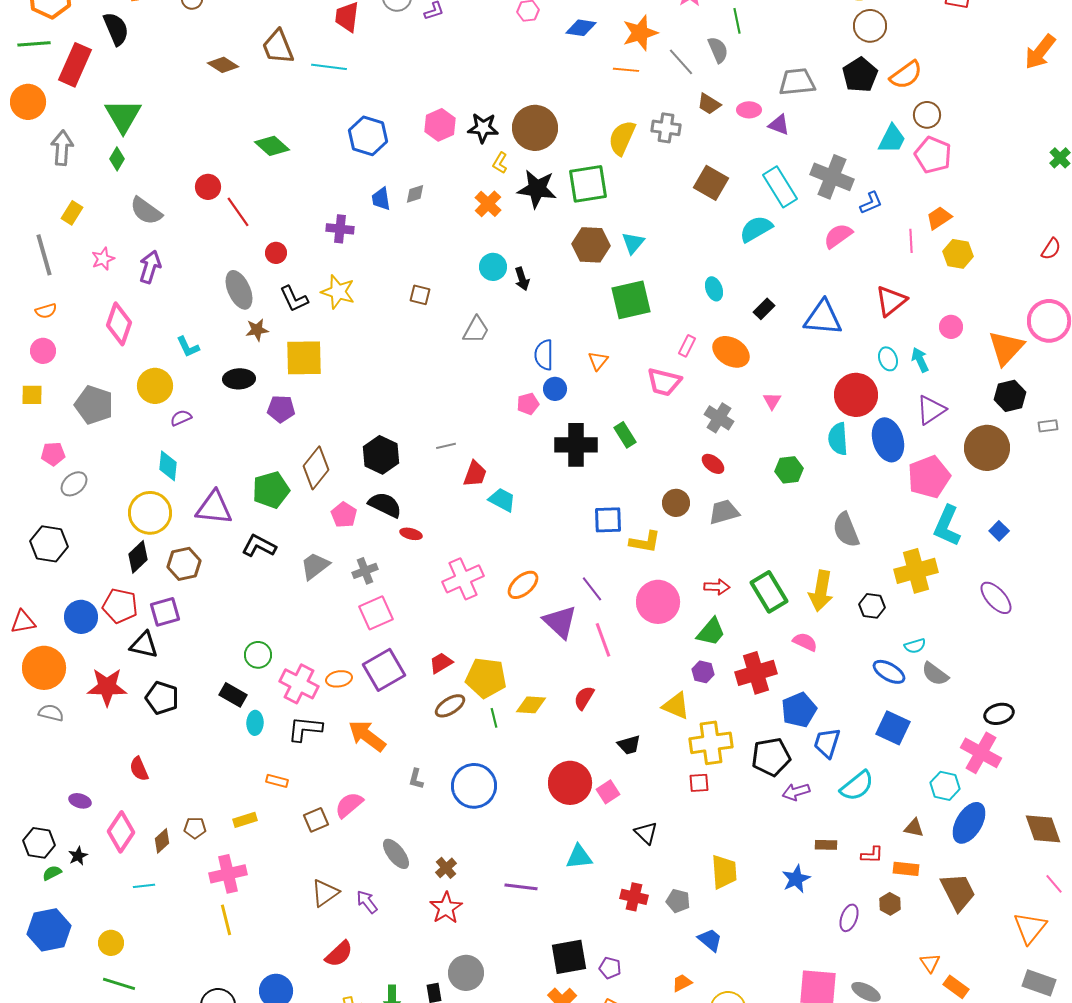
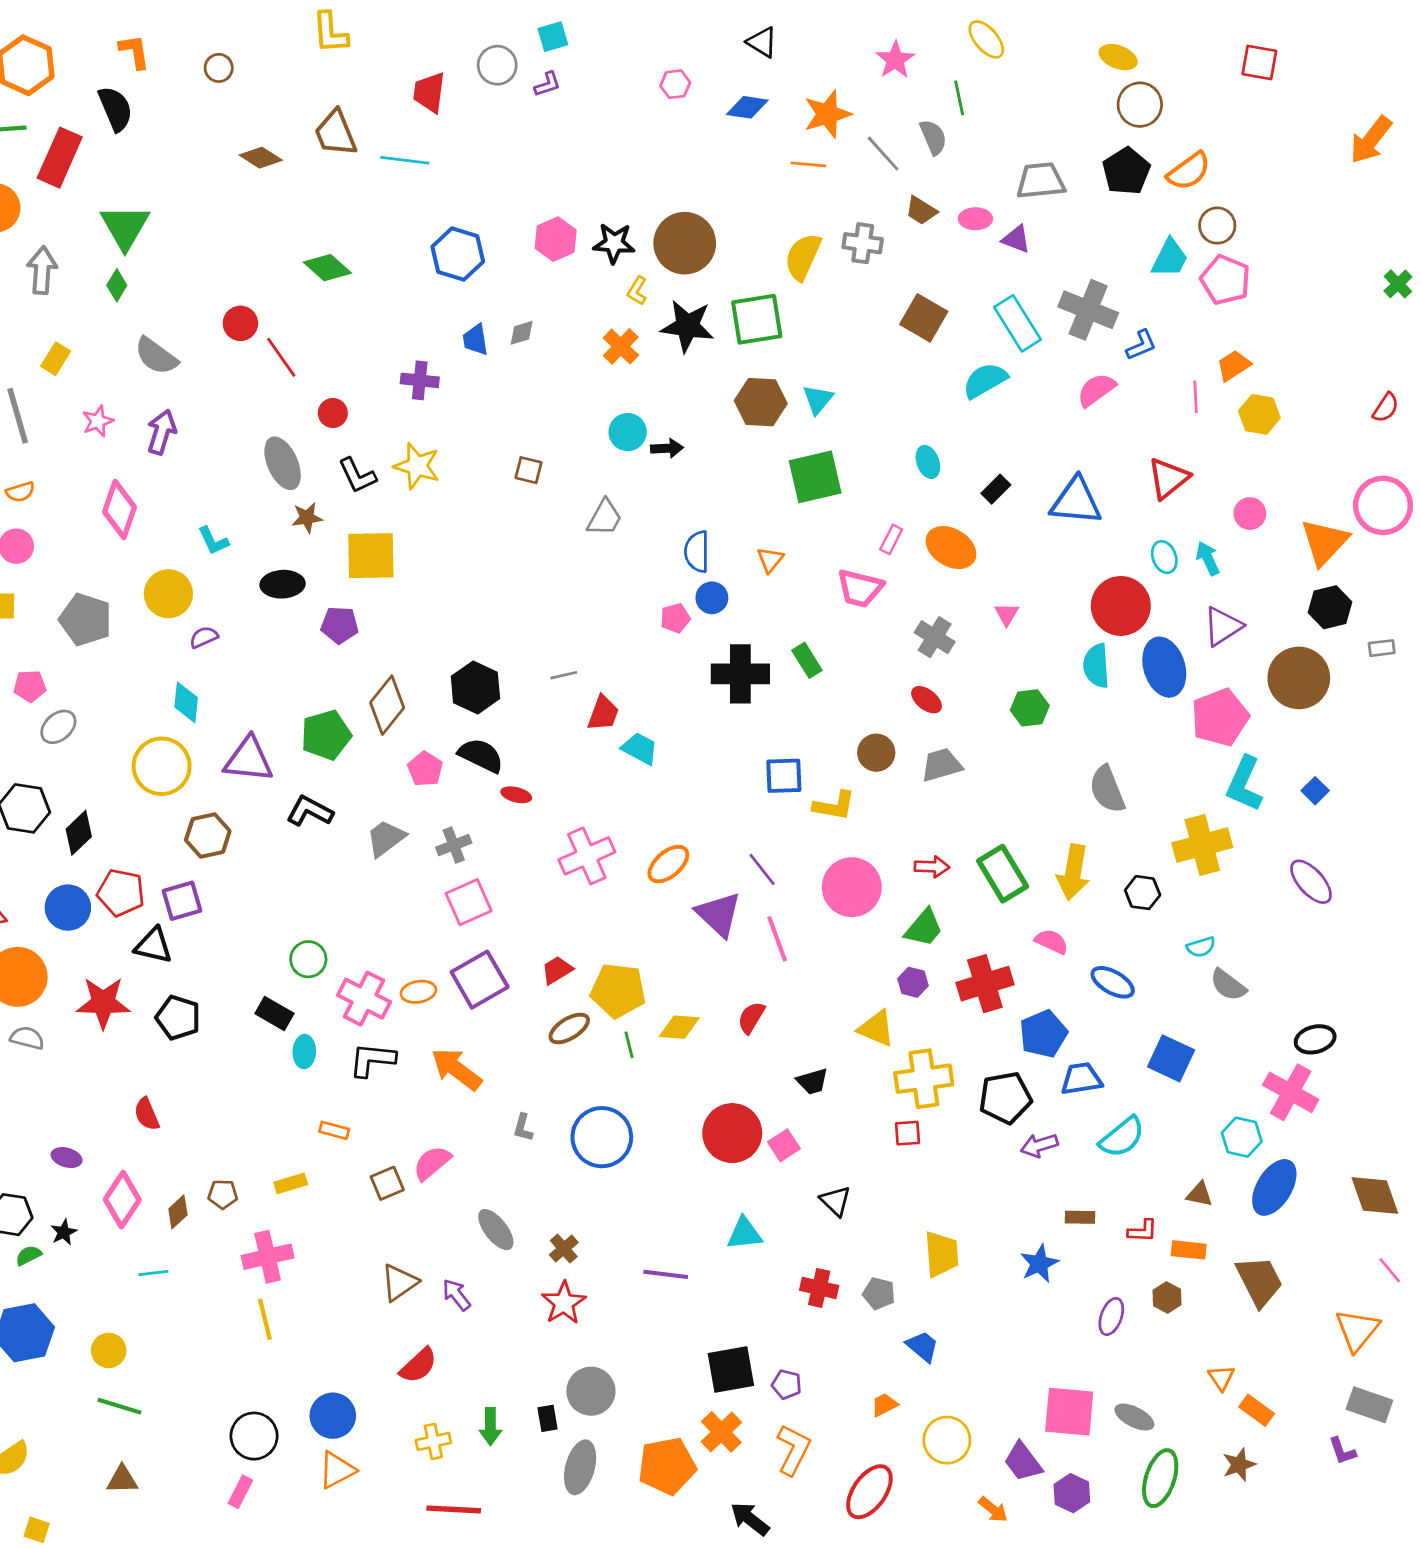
black arrow: (522, 279) -> (667, 448), turned -75
black diamond: (138, 557) -> (79, 833), moved
blue ellipse: (889, 672) -> (1113, 982), moved
blue trapezoid: (827, 743) -> (1081, 1079), turned 64

